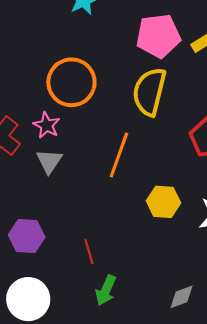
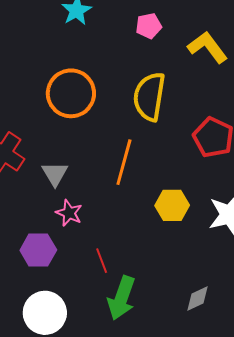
pink pentagon: (158, 36) -> (149, 26), moved, size x0.6
pink star: (47, 125) -> (69, 213), moved
green arrow: (106, 290) -> (122, 298), size x1.4

